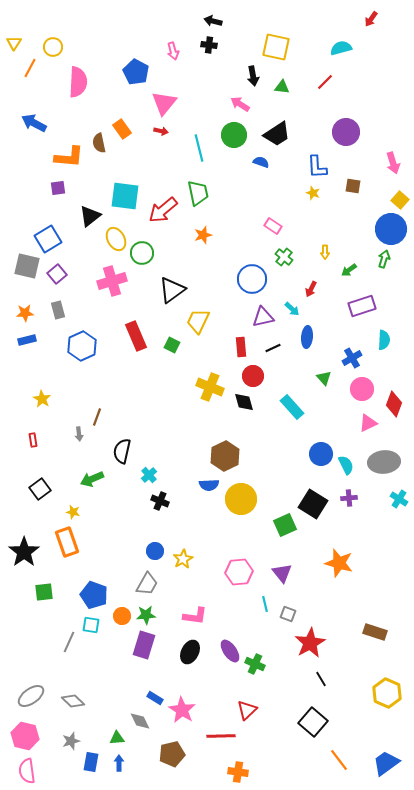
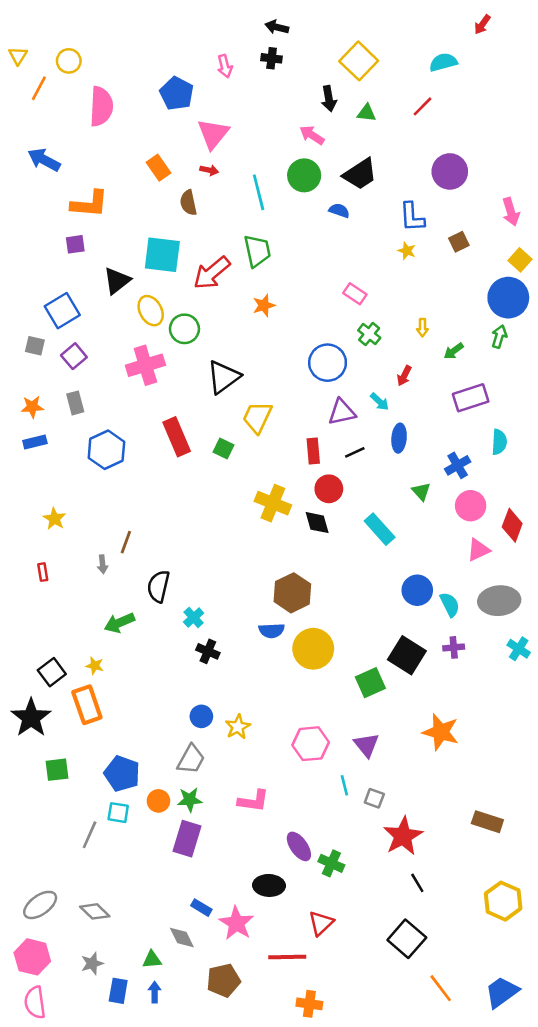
yellow square: (276, 47) -> (359, 61), turned 32
brown semicircle: (99, 143) -> (188, 203), moved
brown square: (353, 186) -> (459, 242), turned -35
gray square: (27, 266) -> (35, 346), size x0.6
black square: (40, 489) -> (52, 672), moved
black ellipse: (190, 652) -> (269, 885), moved, turned 65

